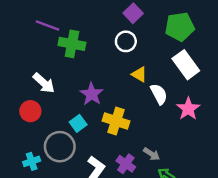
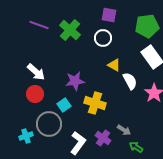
purple square: (133, 13) -> (109, 15), turned -35
green cross: (72, 44) -> (70, 30), moved, turned 30
purple star: (92, 94) -> (75, 81), turned 30
red circle: (30, 111) -> (35, 94), moved

